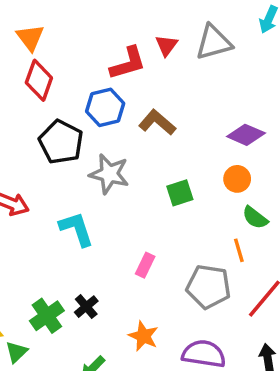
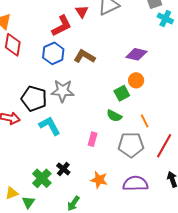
black pentagon: (61, 142) -> (34, 99), moved
green square: (180, 193) -> (122, 93), moved
green semicircle: (255, 218) -> (114, 116), moved

